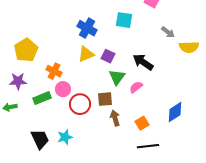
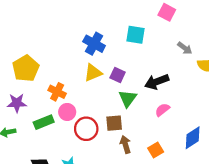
black arrow: (143, 62) -> (157, 82), turned -55
pink semicircle: (136, 87) -> (162, 110), moved

